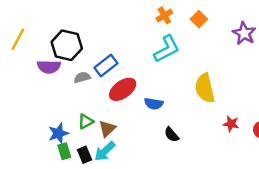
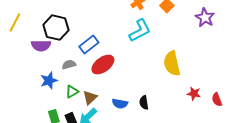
gray semicircle: (82, 77) -> (69, 65), moved
blue semicircle: (154, 104) -> (120, 104), moved
blue star: (58, 133) -> (49, 81), moved
black semicircle: (171, 135) -> (144, 103), turned 32

